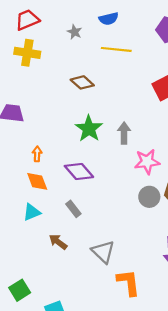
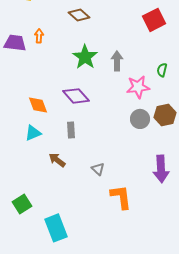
orange arrow: (37, 154) -> (39, 36), moved
gray rectangle: (73, 209) -> (71, 130), turned 35
gray triangle: (103, 252) -> (98, 169), size x0.6

